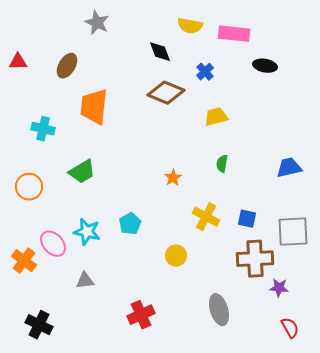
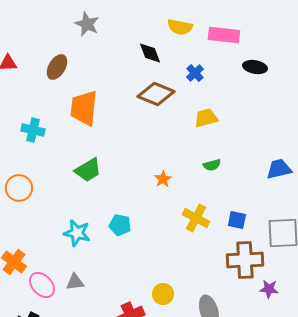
green semicircle: (222, 164) -> (212, 165), turned -114
green trapezoid: (82, 172) -> (88, 170), moved
cyan pentagon: (130, 224) -> (120, 225), turned -30
pink ellipse: (53, 244) -> (42, 285), moved
yellow circle: (176, 256) -> (163, 294), moved

